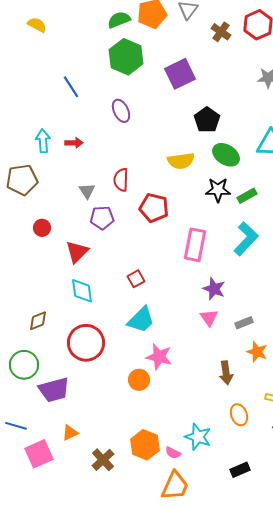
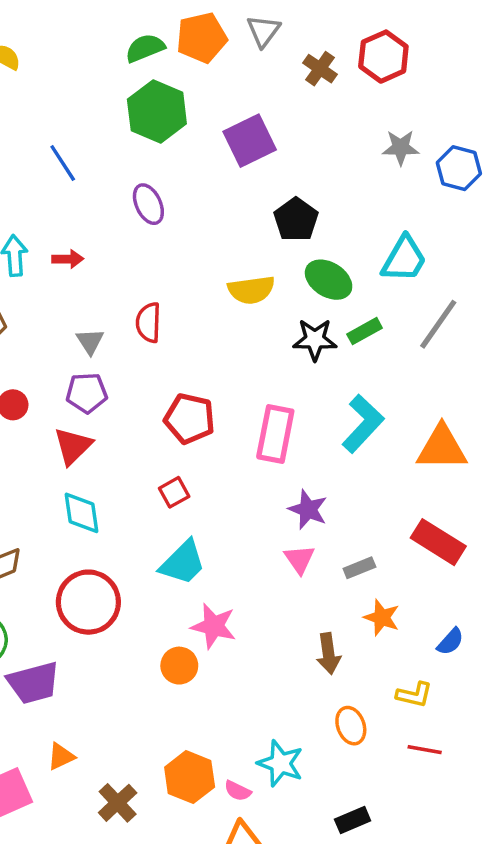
green rectangle: (247, 196) -> (365, 331), moved
red pentagon: (154, 208) -> (190, 419), moved
purple pentagon: (102, 218) -> (87, 393), moved

